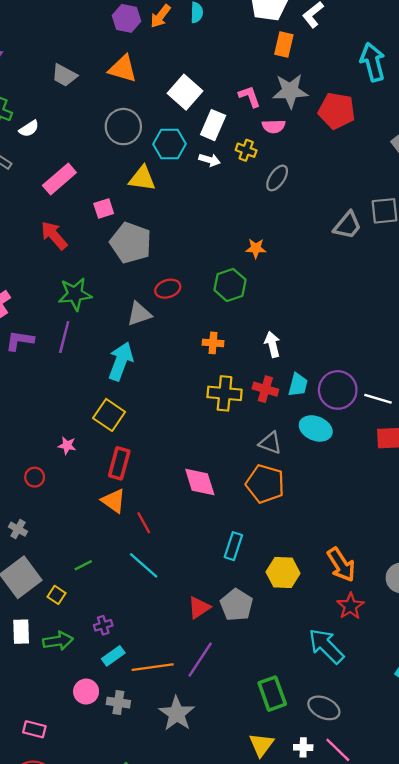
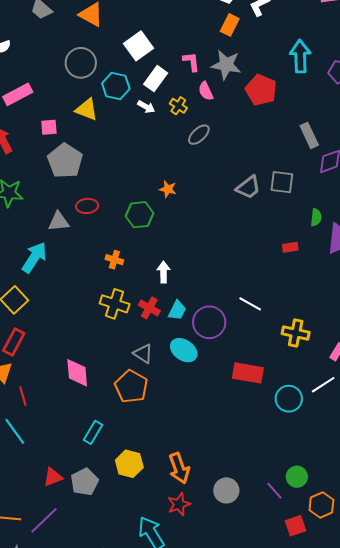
pink semicircle: (274, 126) -> (206, 91), turned 54
white line: (378, 399) -> (250, 304), moved

